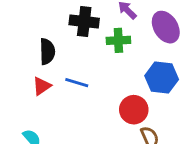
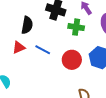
red circle: (134, 110) -> (72, 60), moved

